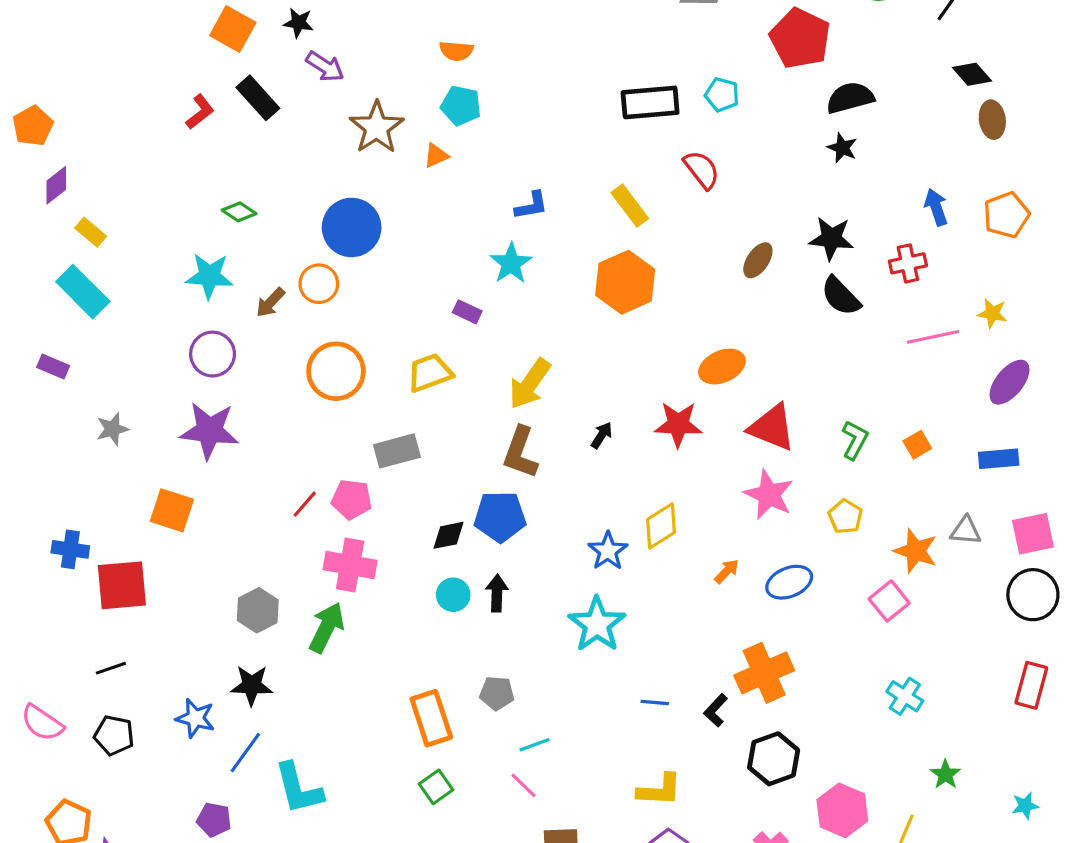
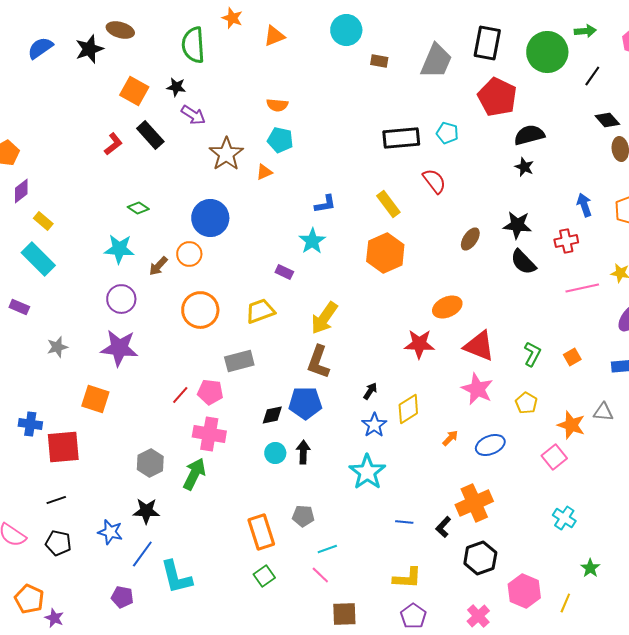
black arrow: (602, 435) -> (370, 391), moved

